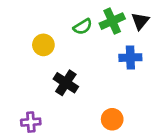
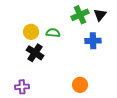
green semicircle: (83, 27) -> (53, 33), moved, turned -144
black cross: (66, 83) -> (35, 53), moved

